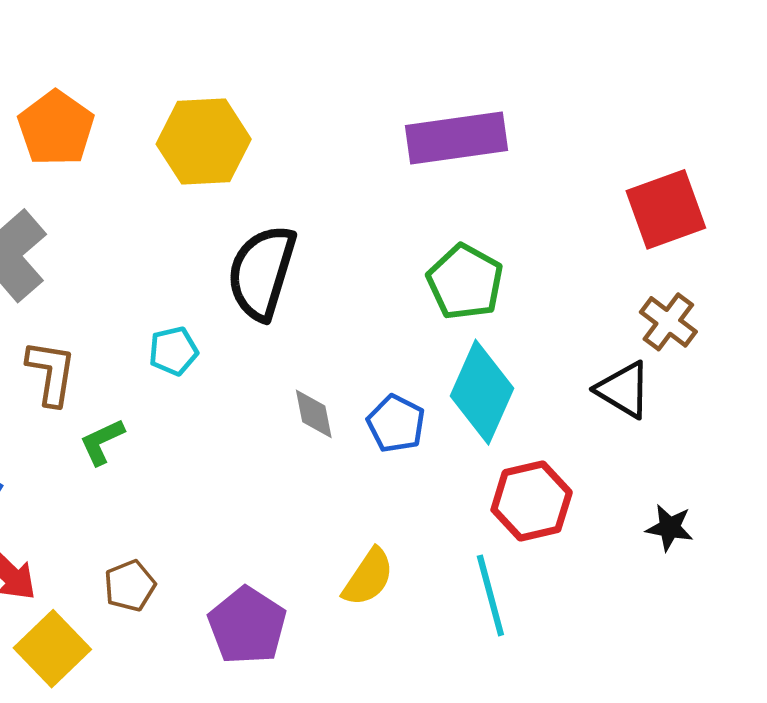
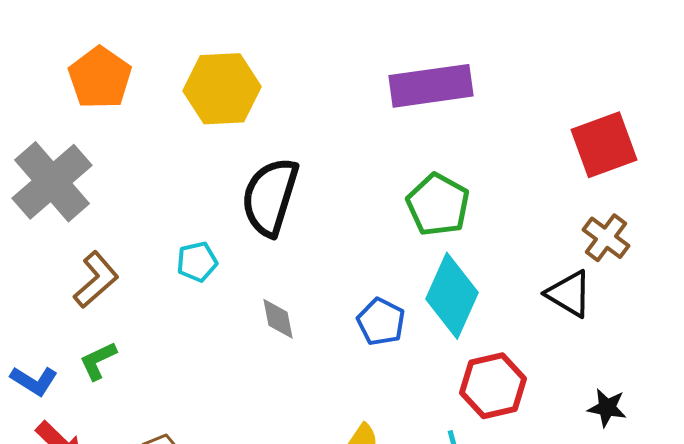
brown L-shape: (51, 373) -> (96, 280), turned 40
gray diamond: (314, 414) -> (278, 319), moved
green L-shape: (102, 442) -> (98, 361), moved

